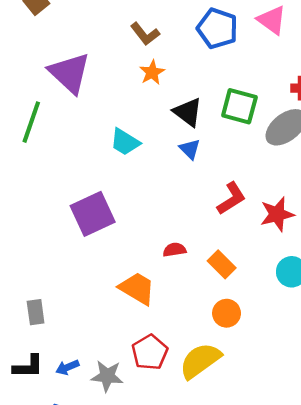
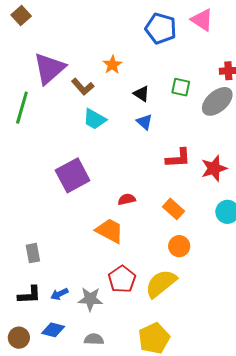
brown L-shape: (145, 34) -> (83, 87), moved
purple triangle: (70, 73) -> (49, 69), turned 39
green square: (239, 106) -> (181, 87), size x0.7
black triangle: (188, 112) -> (141, 94), size x0.7
red L-shape: (231, 198) -> (178, 158), turned 32
red semicircle: (174, 250) -> (127, 199), moved

